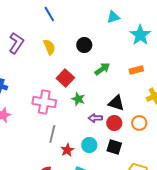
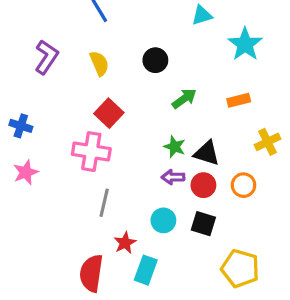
red square: (65, 78) -> (109, 113), moved
green star: (78, 99) -> (175, 147), moved
red star: (67, 150) -> (125, 243), moved

